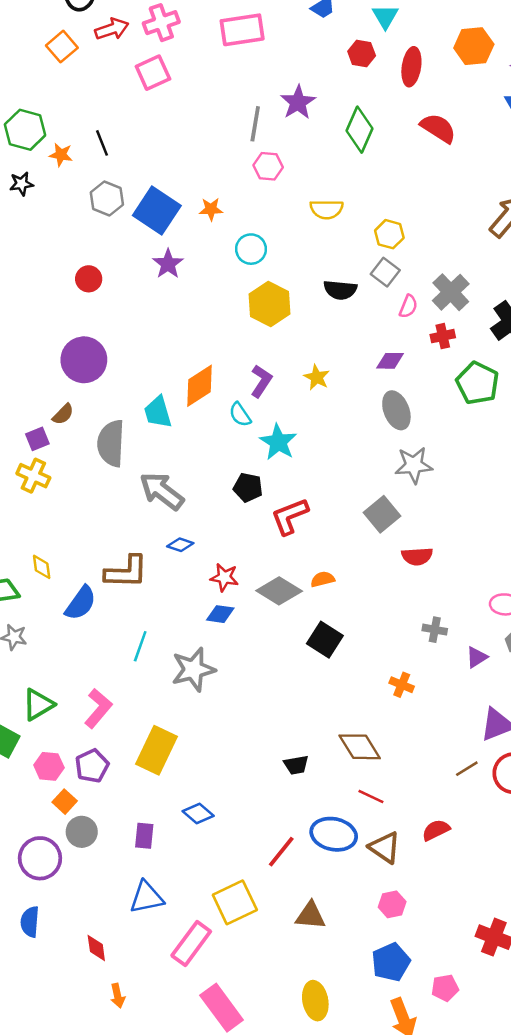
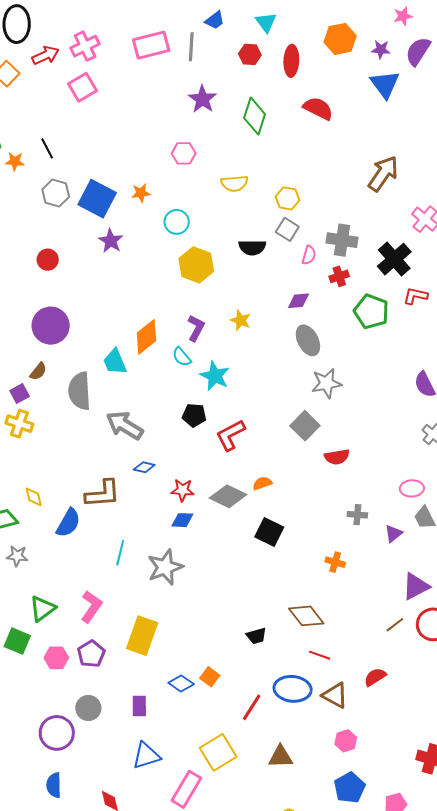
gray line: (255, 124) -> (191, 47), moved
gray cross: (451, 292) -> (342, 240), turned -32
orange square: (65, 802) -> (210, 677), moved

